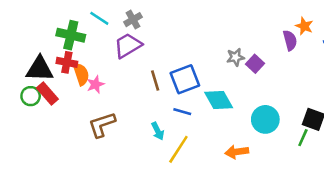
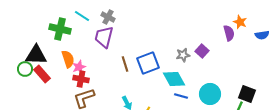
gray cross: (133, 20) -> (108, 17), turned -32
purple trapezoid: (128, 46) -> (104, 37), turned -45
gray star: (235, 57) -> (183, 55), moved
red cross: (67, 62) -> (81, 79), moved
green circle: (31, 96) -> (25, 69), moved
blue line: (182, 112) -> (181, 96), moved

